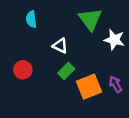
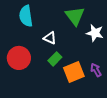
cyan semicircle: (31, 19) -> (26, 16), size x1.5
red circle: (23, 70) -> (19, 58), size x1.5

